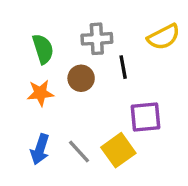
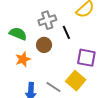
green semicircle: (43, 49) -> (18, 34), turned -36
purple square: (146, 117) -> (86, 58), turned 30

